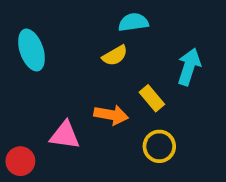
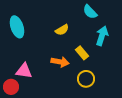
cyan semicircle: (133, 22) -> (90, 12), moved, turned -126
pink triangle: (65, 135) -> (24, 71), moved

